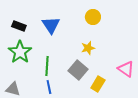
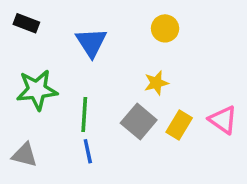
black rectangle: (19, 26) -> (26, 23), moved
green star: (20, 52) -> (37, 90), turned 30
yellow rectangle: (98, 84) -> (179, 125), moved

